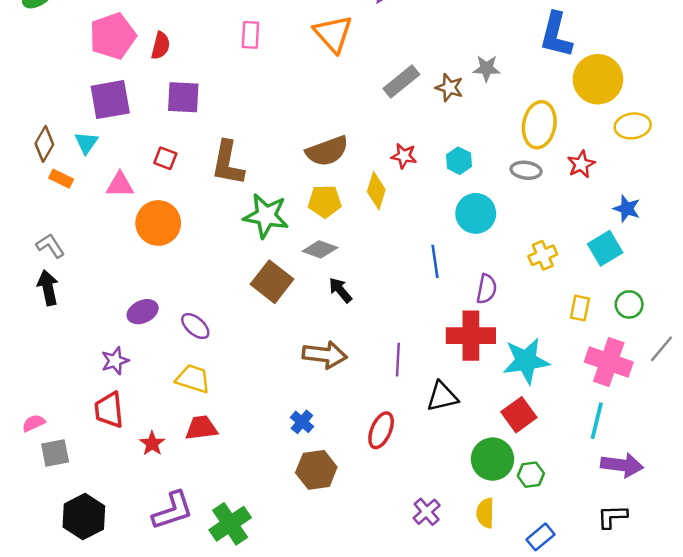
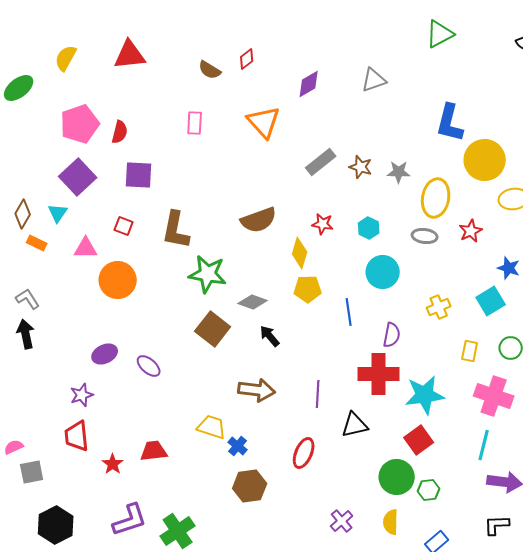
gray star: (487, 68) -> (399, 172), moved
purple square: (110, 100) -> (78, 177), turned -33
yellow pentagon: (325, 201) -> (308, 289), moved
yellow trapezoid: (193, 379) -> (212, 427), moved

